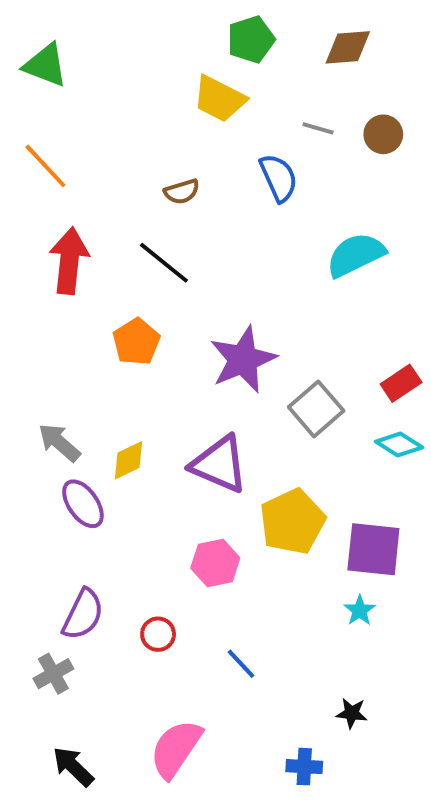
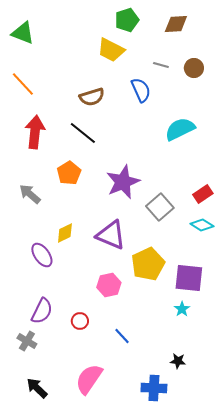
brown semicircle: (182, 192) -> (92, 97), size x1.4
gray arrow: (59, 443) -> (30, 194), moved
gray cross: (53, 674) -> (27, 341), turned -30
blue cross: (304, 767) -> (154, 388), size x1.4

